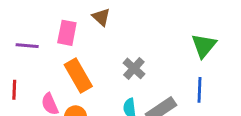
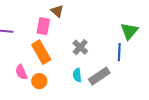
pink rectangle: (67, 33) -> (43, 26), moved
blue line: (199, 90) -> (119, 52), moved

